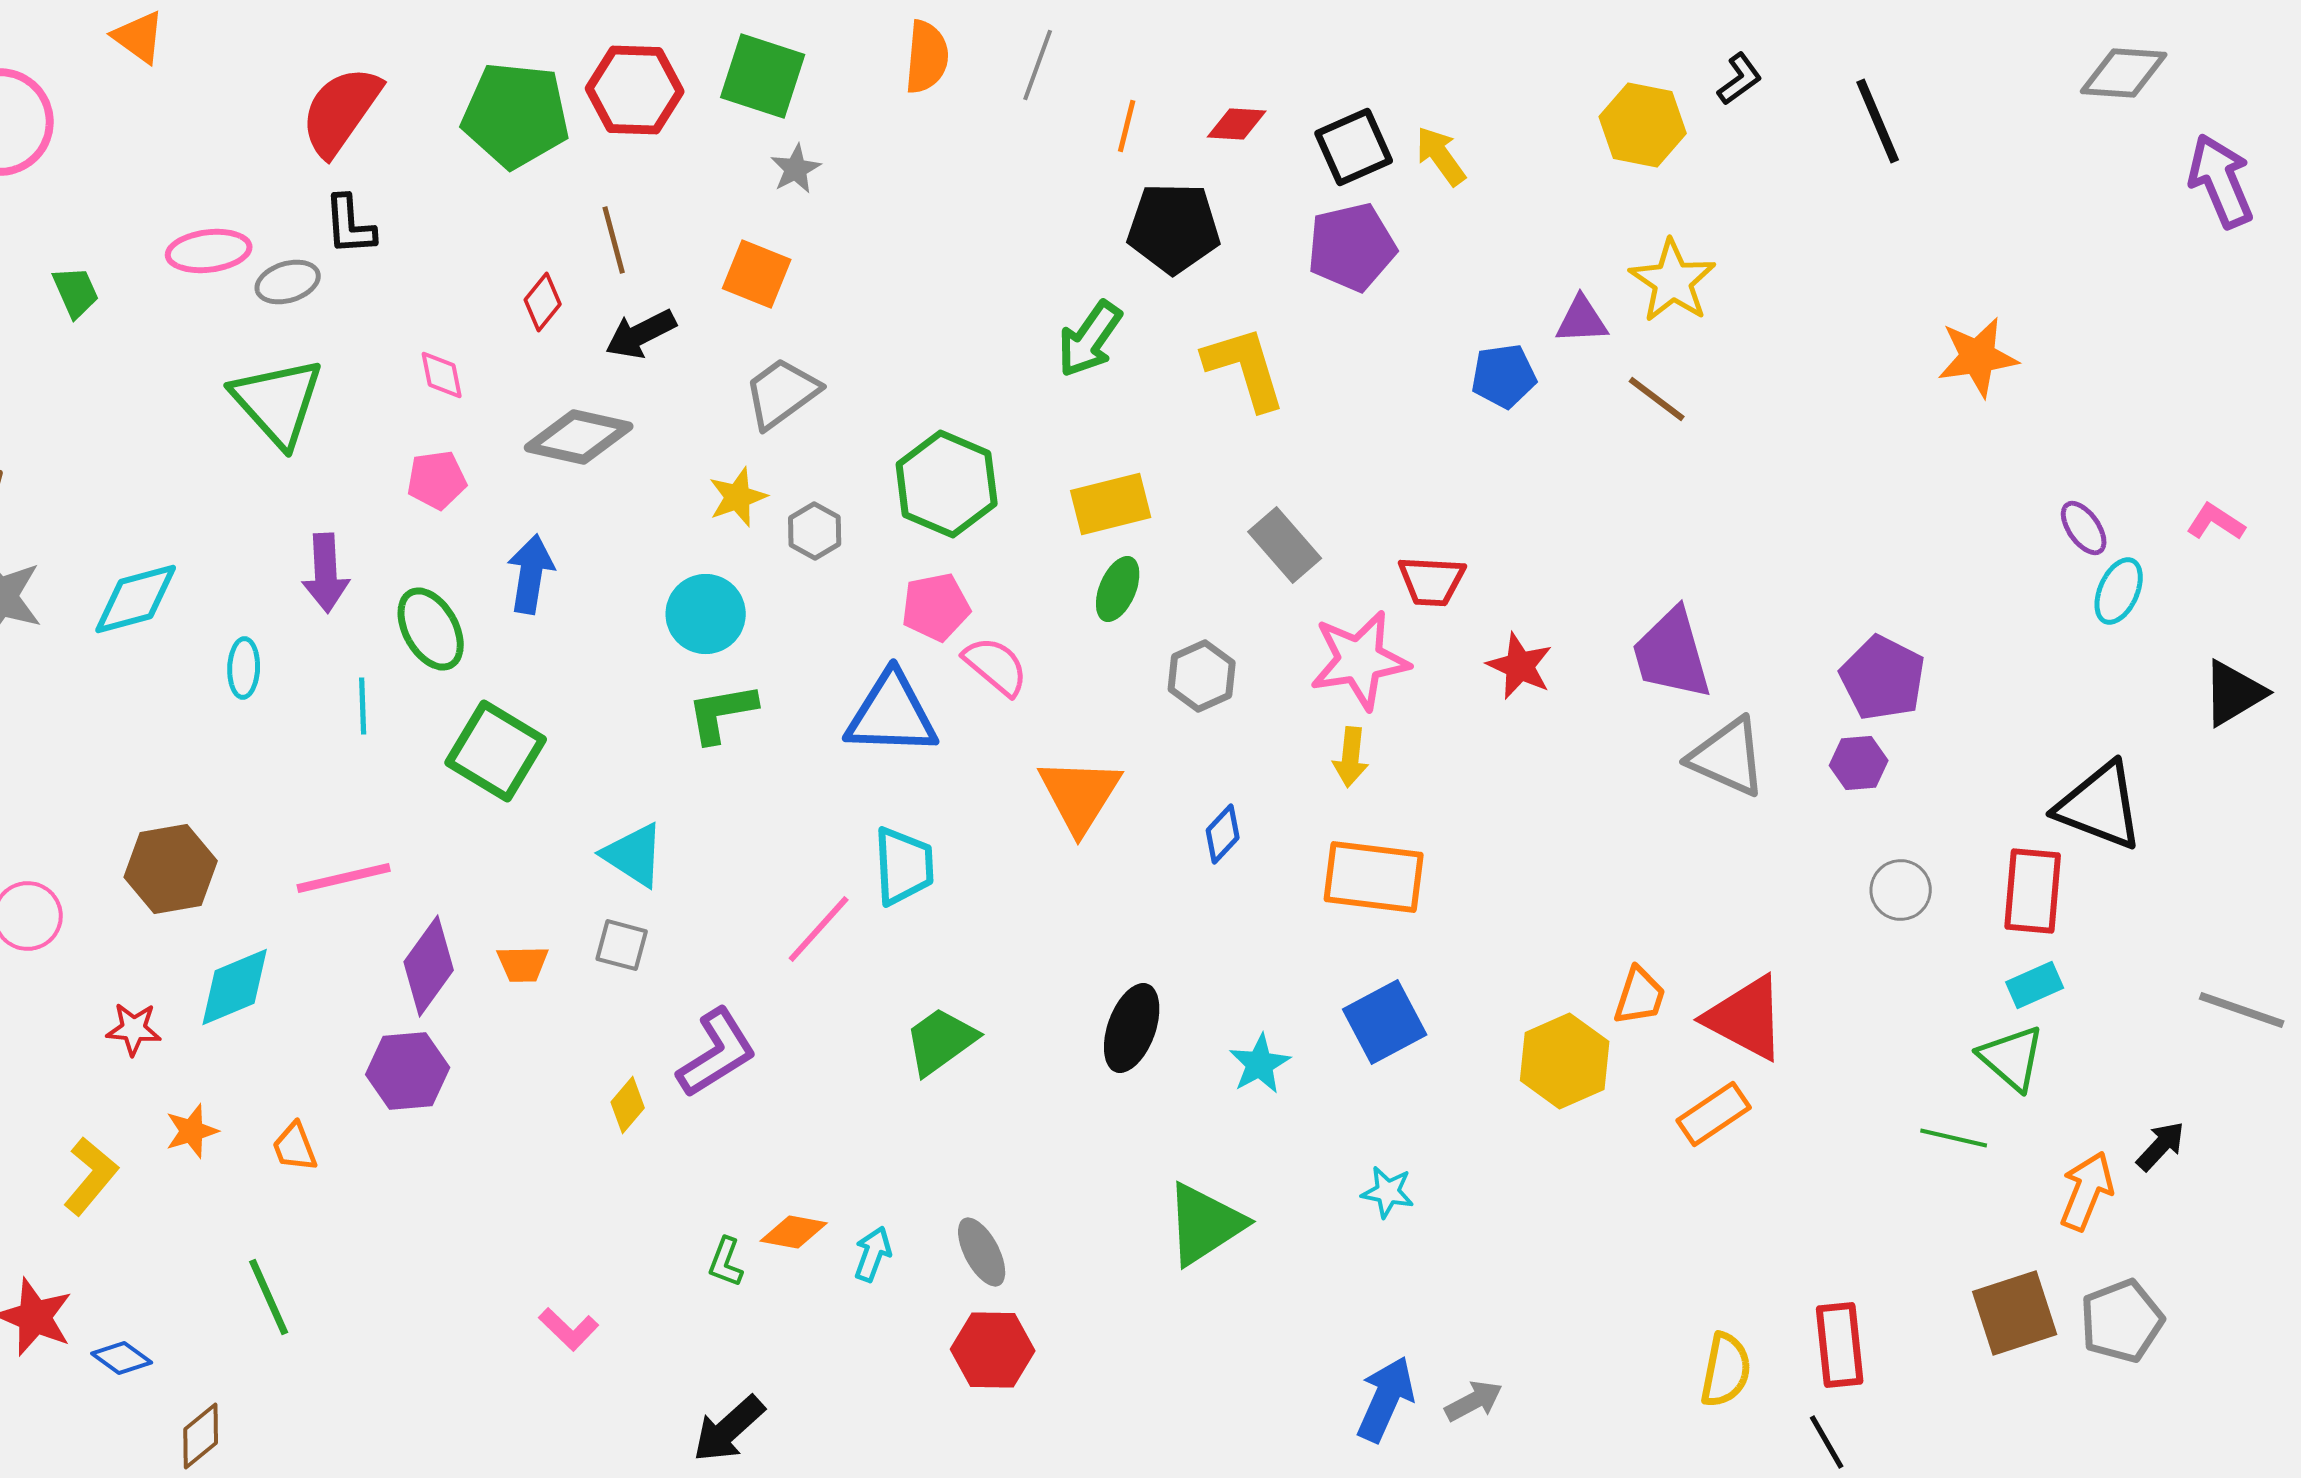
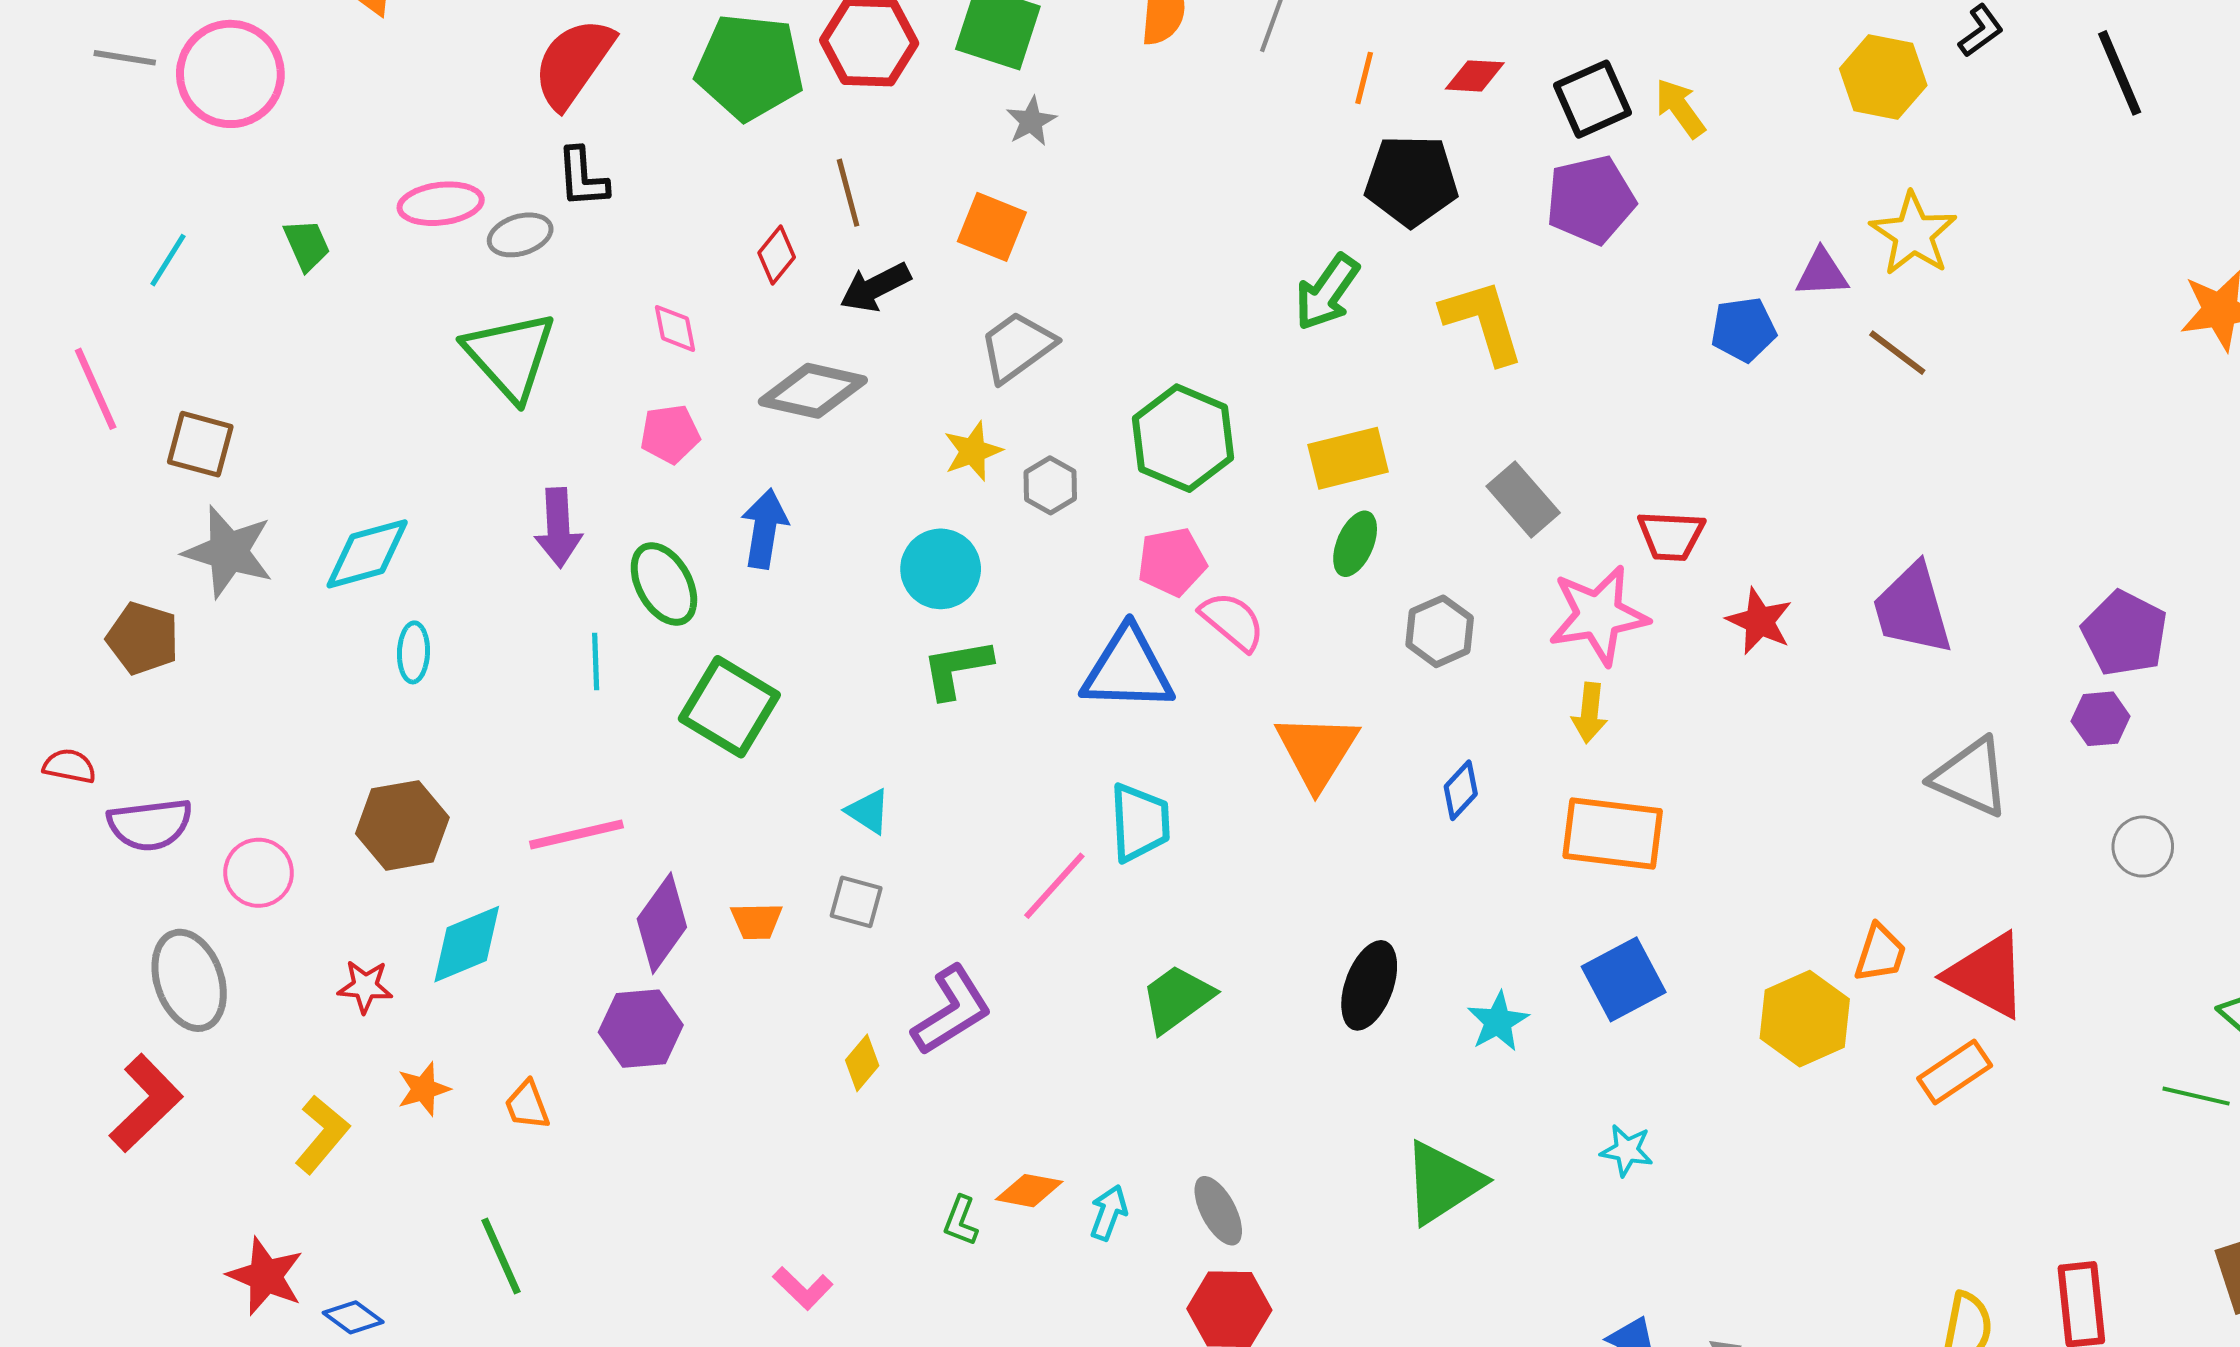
cyan ellipse: (244, 668) -> (413, 652), moved
gray triangle: (1728, 757) -> (1971, 777), moved
cyan triangle: (634, 855) -> (868, 811), size x0.7

